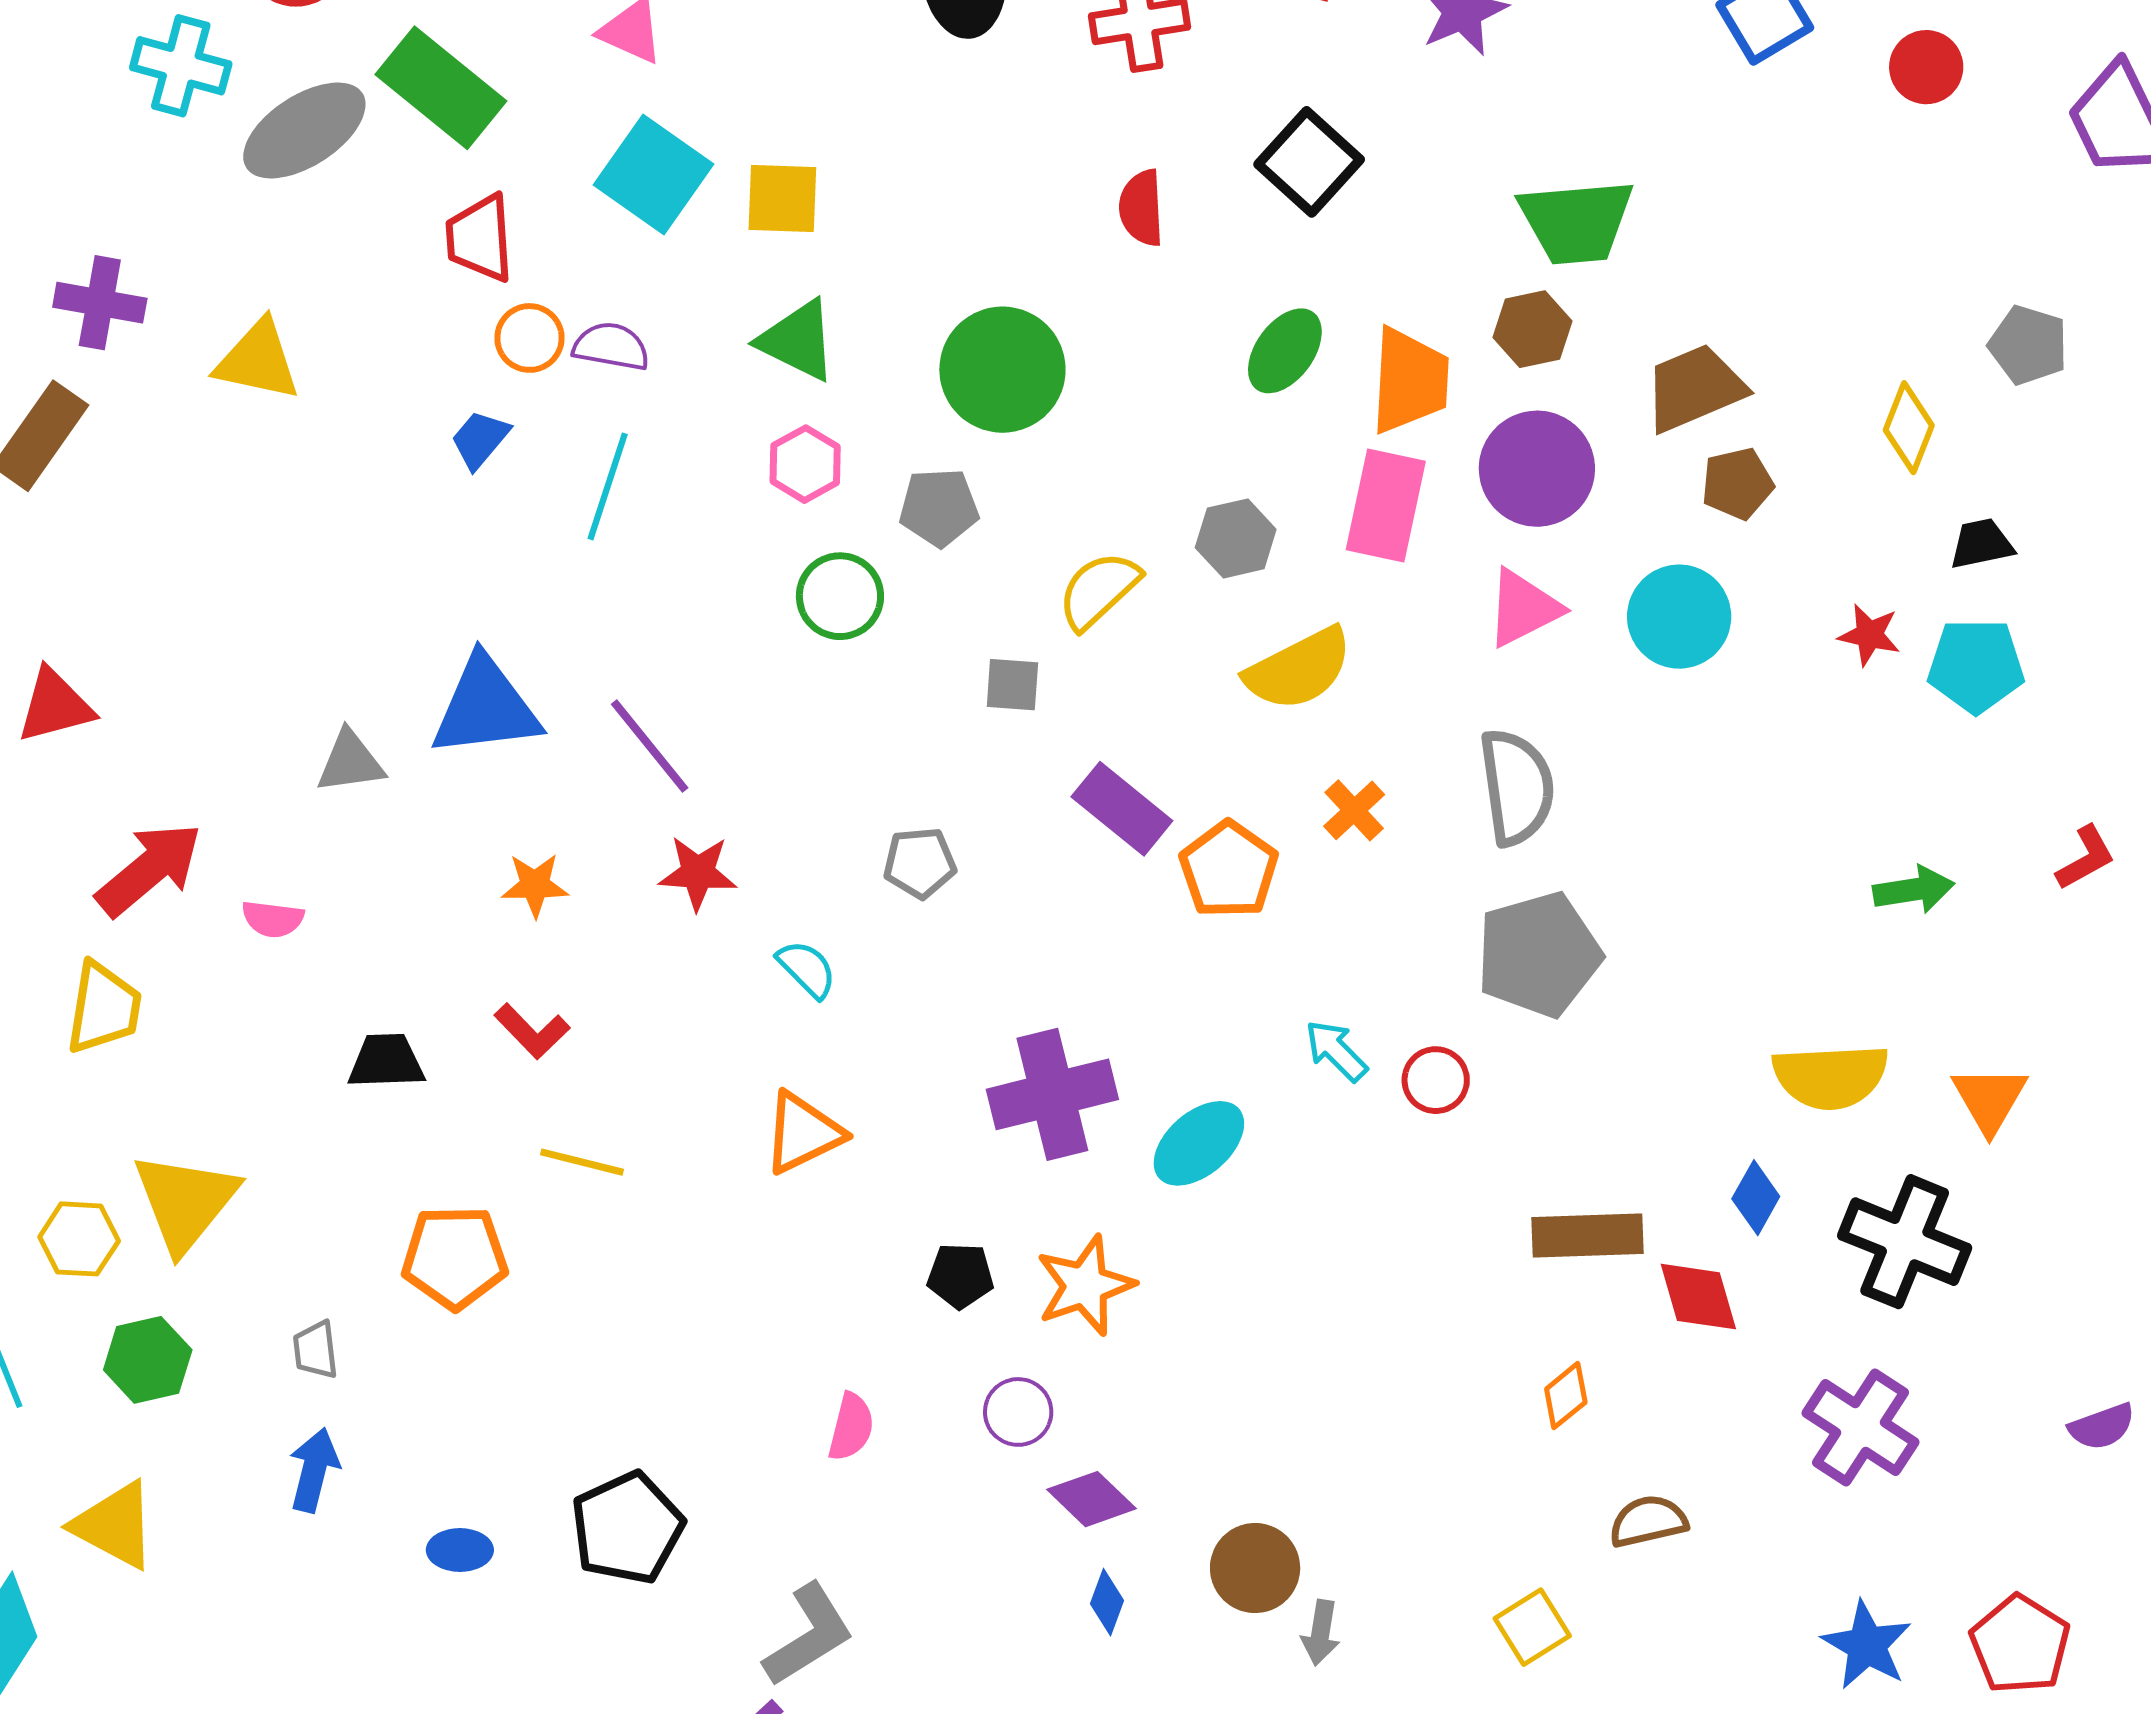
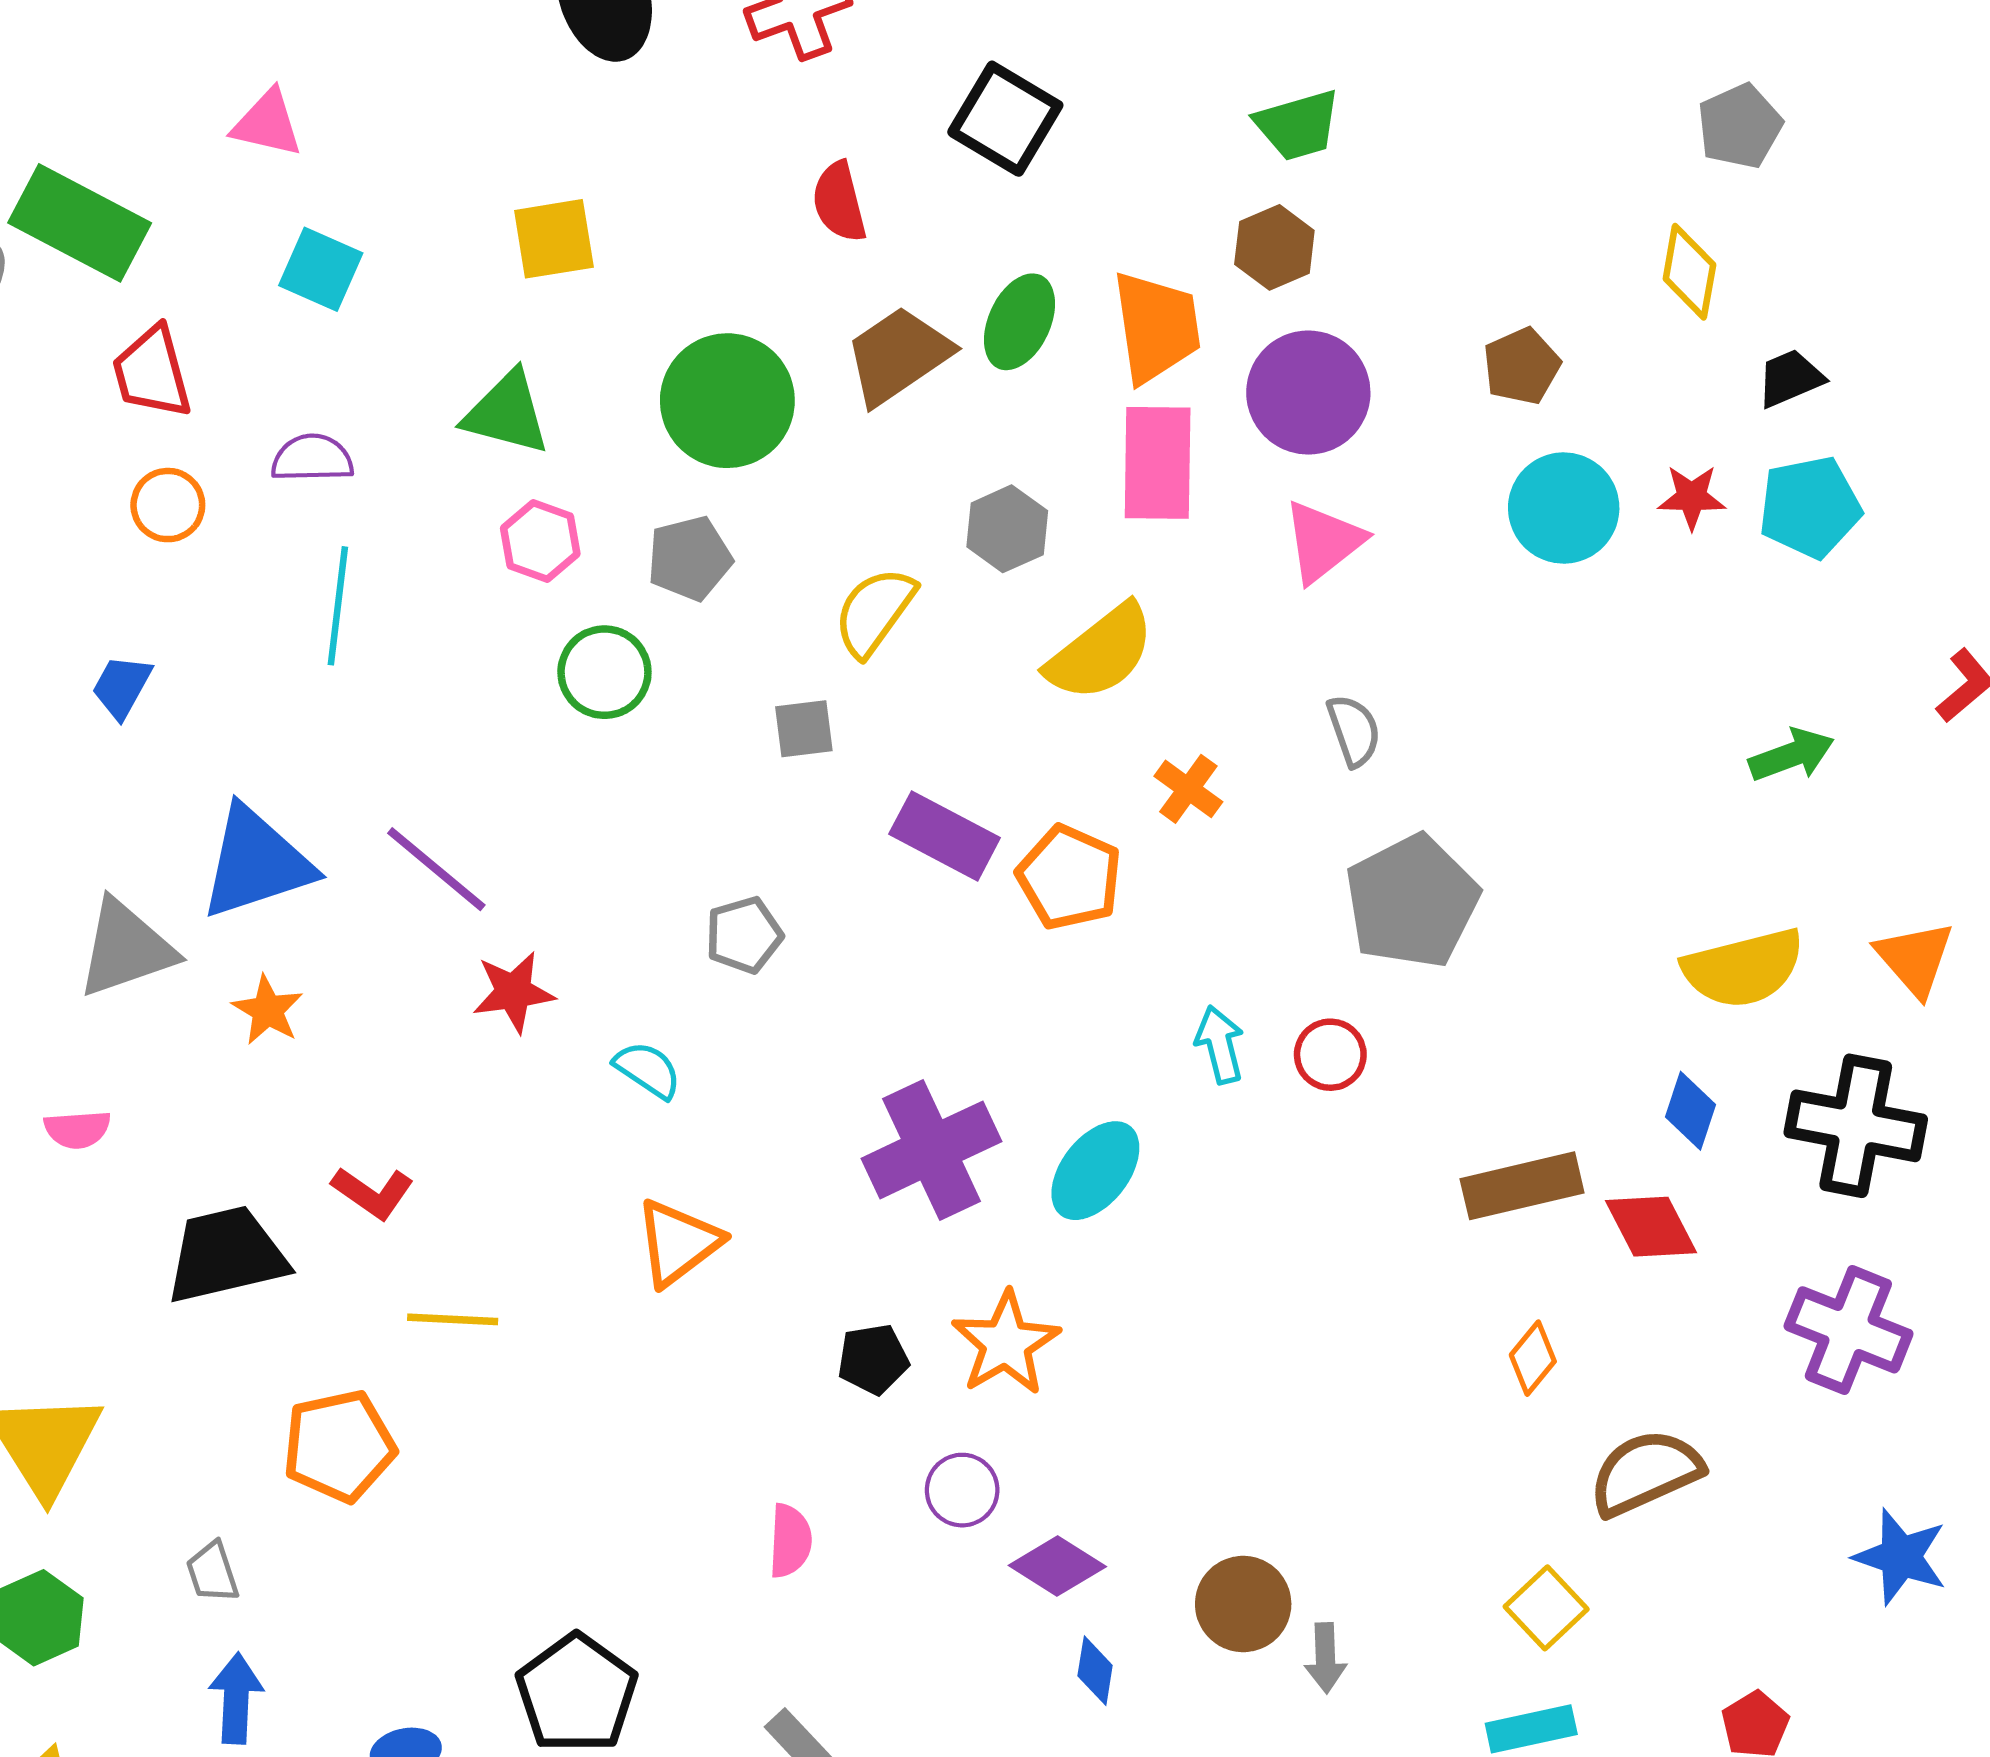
cyan square: (654, 174) -> (321, 269), size x0.7
yellow square: (782, 198) -> (554, 239), moved
green trapezoid: (1576, 221) -> (1298, 125), size x0.7
orange circle: (529, 338) -> (168, 505), moved
gray pentagon: (2028, 345) -> (1740, 126), moved, turned -30
brown trapezoid: (1694, 388) -> (898, 356), moved
blue trapezoid: (480, 439) -> (122, 687), moved
cyan circle: (1679, 617) -> (1564, 508), moved
gray triangle: (350, 762) -> (126, 948), size x1.4
gray semicircle: (1517, 787) -> (1354, 731), size x0.6
orange star: (535, 885) -> (268, 1010), moved, turned -30
cyan arrow: (1336, 1051) -> (1220, 1045), turned 42
black trapezoid: (386, 1061) -> (226, 1255), size x1.5
brown semicircle: (1648, 1521) -> (1645, 1473), size x1.4

